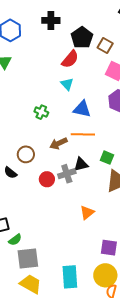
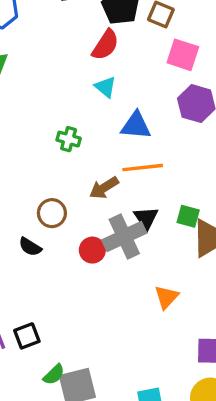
green square: (107, 158) -> (188, 216), moved
black triangle: (81, 164) -> (146, 218), turned -42
gray cross: (67, 174) -> (124, 237), size x1.4
green semicircle: (15, 240) -> (54, 375), moved

